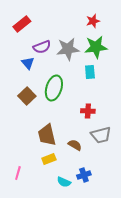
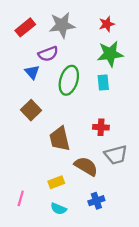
gray star: (68, 49) -> (62, 25), moved
green ellipse: (54, 88) -> (69, 80), moved
brown trapezoid: (47, 135) -> (60, 139), moved
brown semicircle: (75, 145) -> (86, 166), size x1.5
cyan semicircle: (64, 182) -> (59, 209), moved

